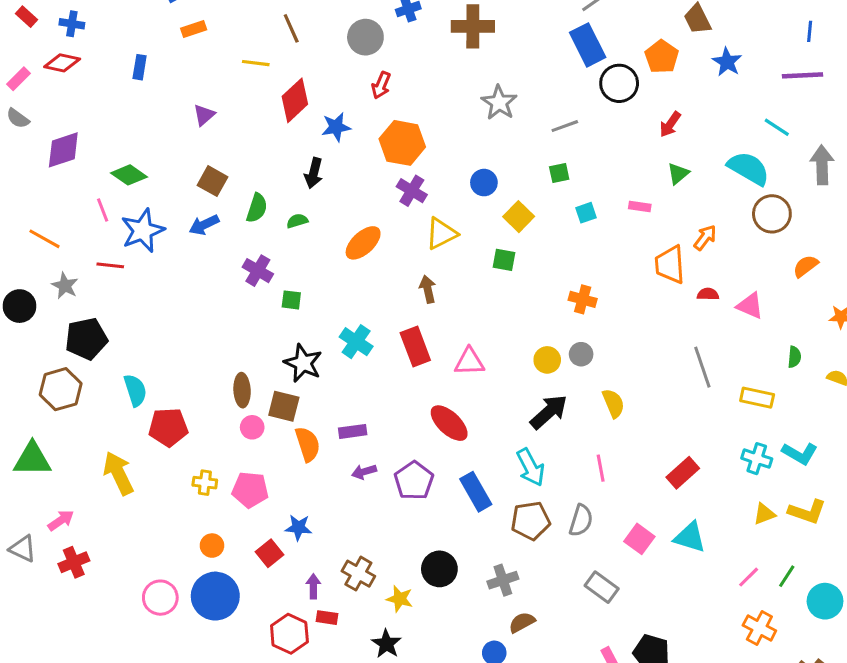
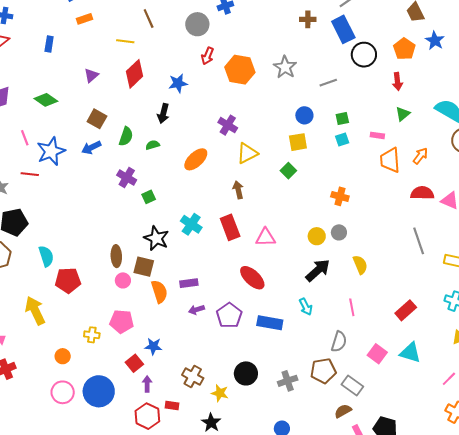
brown cross: (473, 26) -> (308, 19), moved, size x0.6
orange pentagon: (662, 57) -> (404, 49), moved
red diamond: (295, 100) -> (134, 74), moved
red arrow: (670, 124) -> (397, 81), turned -42
orange hexagon: (402, 143) -> (240, 70), moved
green square: (559, 173) -> (342, 118), moved
green diamond: (129, 175) -> (46, 100), moved
blue circle: (484, 183) -> (304, 115), moved
yellow square: (519, 217) -> (298, 142), turned 36
green square: (504, 260) -> (288, 171), turned 35
orange trapezoid: (670, 265) -> (390, 160), moved
red semicircle: (708, 294) -> (422, 193), size x1.6
green square: (291, 300) -> (149, 197), turned -32
cyan arrow: (531, 467) -> (306, 307), size x0.7
yellow cross: (205, 483) -> (92, 335), moved
blue rectangle: (476, 492) -> (270, 323), turned -50
brown pentagon: (531, 521) -> (323, 371), moved
orange circle: (212, 546) -> (63, 356), moved
purple arrow: (313, 586) -> (147, 384), moved
brown semicircle: (522, 622) -> (343, 411), moved

